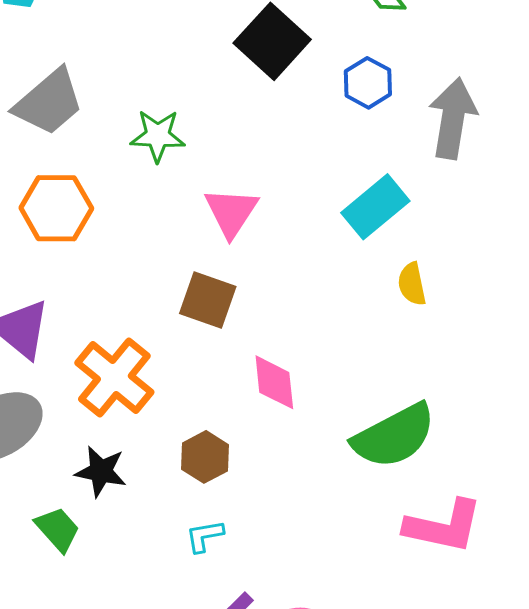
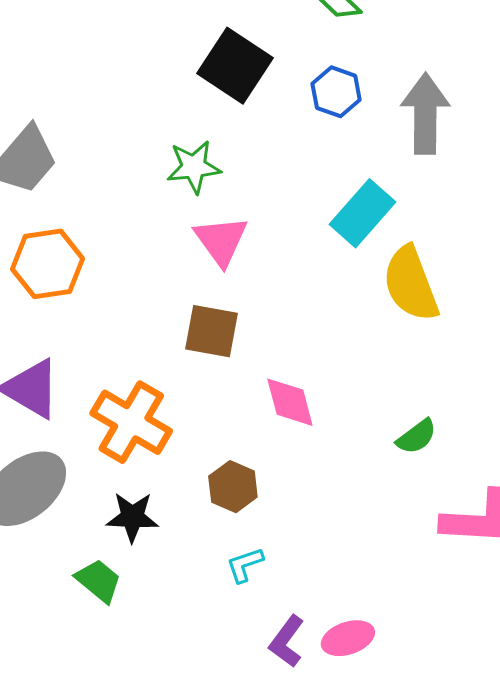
green star: (158, 136) -> (194, 167), moved
yellow semicircle: (412, 284) -> (411, 284), size x1.8
green semicircle: (394, 436) -> (417, 437), size x0.5

